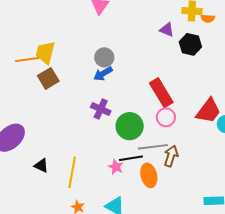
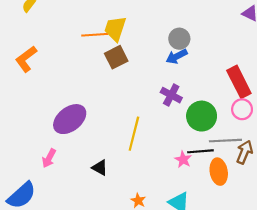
black triangle: (41, 166) -> (100, 168), moved
yellow line: (72, 172) -> (134, 134), moved

